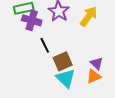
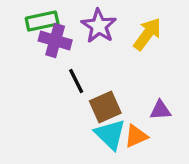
purple triangle: (97, 63) -> (160, 110), turned -48
orange triangle: (94, 76) -> (136, 136), moved

